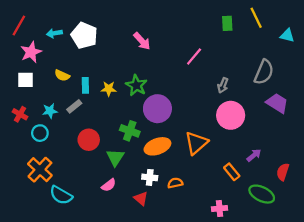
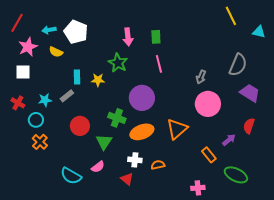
green rectangle: (227, 23) -> (156, 37), moved
pink arrow: (142, 41) -> (128, 37), turned 36
pink line: (194, 57) -> (159, 64), moved, turned -54
yellow semicircle: (62, 75) -> (56, 52), moved
green star: (136, 85) -> (118, 63), moved
orange cross: (40, 170) -> (40, 142), moved, size x0.7
red semicircle: (283, 172) -> (249, 126), moved
cyan semicircle: (61, 195) -> (71, 176), moved

